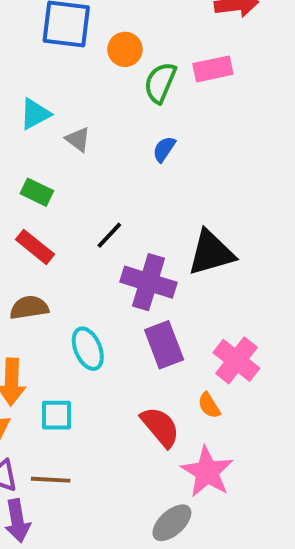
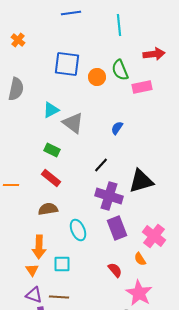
green semicircle: (160, 83) -> (120, 70), moved, turned -45
gray triangle: (78, 139) -> (73, 123), size x1.6
black line: (109, 235) -> (101, 165), moved
red semicircle: (160, 427) -> (115, 270), size x0.7

